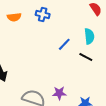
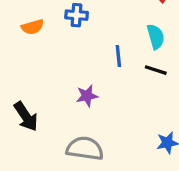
blue line: (64, 44) -> (118, 56), turned -40
purple star: (59, 93) -> (87, 96), moved

